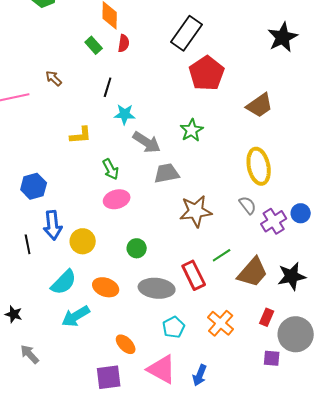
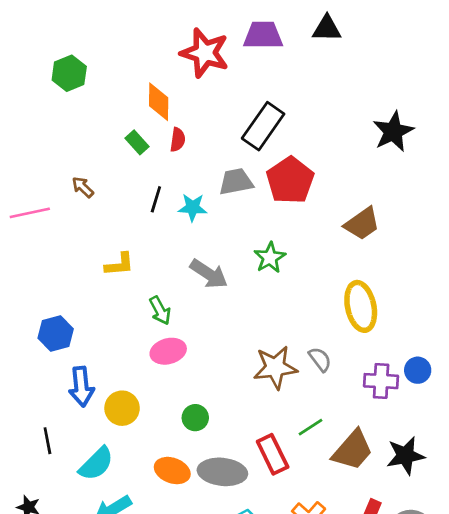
cyan star: (125, 114) -> (193, 207), moved
gray trapezoid: (167, 173) -> (236, 182), moved
gray semicircle: (248, 205) -> (320, 359), moved
purple cross: (274, 221) -> (381, 381), turned 35
black line: (28, 244) -> (47, 441), moved
orange ellipse: (106, 287) -> (172, 471), moved

